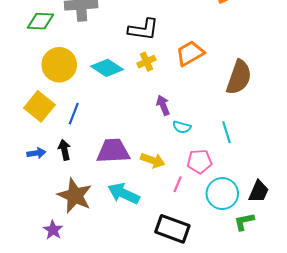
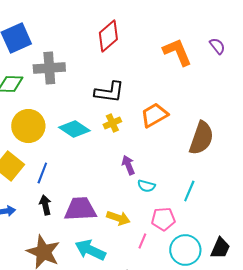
cyan line: (226, 132) -> (189, 191), turned 40
black arrow: (64, 150) -> (45, 205), moved

